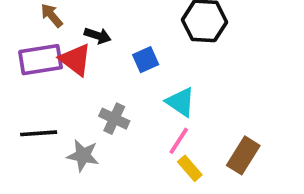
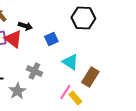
pink line: (179, 141) -> (65, 92), moved
gray star: (83, 155) -> (17, 91), turned 30
brown rectangle: (243, 155) -> (90, 77), moved

